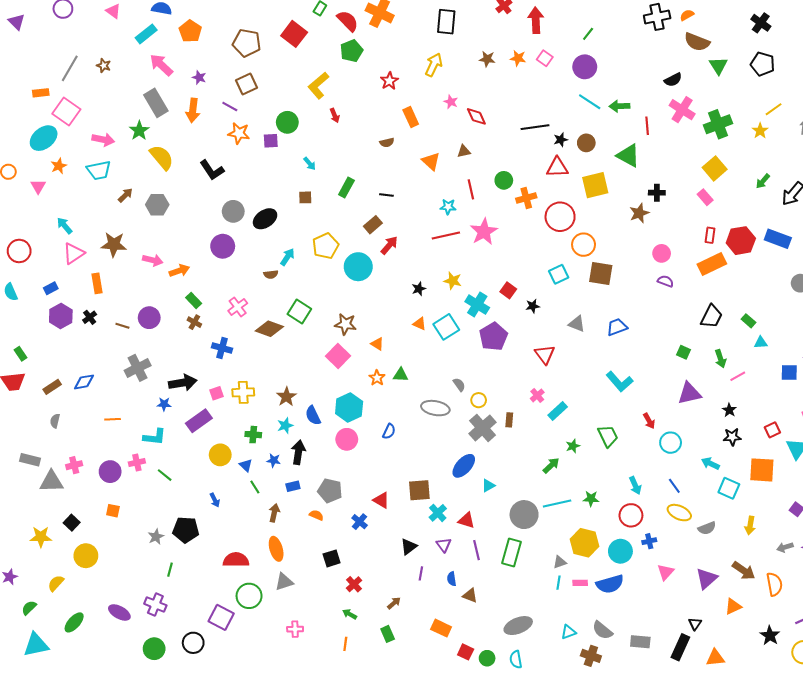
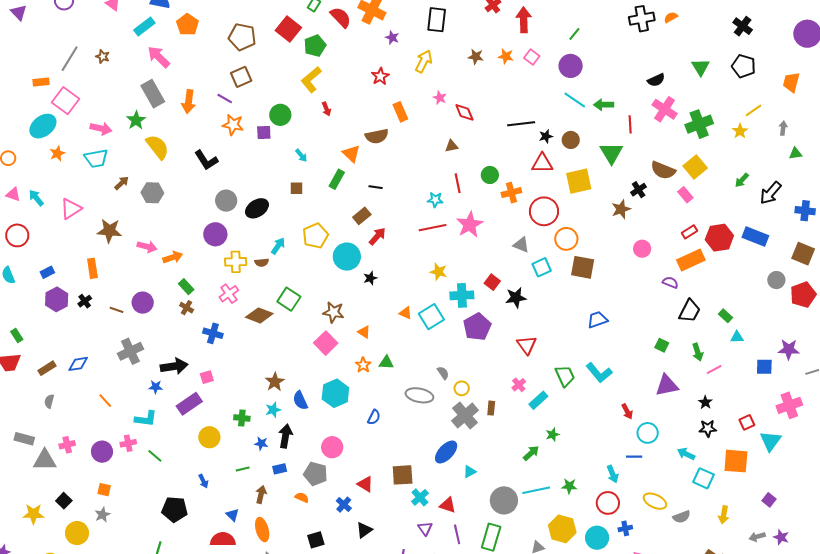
brown semicircle: (697, 42) -> (663, 170), moved
green pentagon: (352, 51) -> (315, 46), moved
purple star: (199, 77) -> (392, 38), moved
brown semicircle: (387, 143) -> (377, 136), size x1.6
green triangle: (628, 156) -> (611, 153), turned 30
orange triangle: (431, 161) -> (351, 154), moved
pink triangle: (38, 186) -> (13, 194), moved, turned -42
black cross: (657, 193) -> (639, 190), turned -35
cyan arrow: (65, 226) -> (36, 198), moved
red rectangle: (710, 235) -> (690, 232), turned 49
pink triangle: (74, 253) -> (71, 209), moved
purple semicircle: (665, 281) -> (670, 282), moved
black star: (419, 289) -> (370, 278), moved
cyan cross: (477, 305) -> (462, 295), turned -35
black star: (533, 306) -> (516, 298), size x1.5
gray triangle: (577, 324) -> (521, 245), moved
yellow cross: (243, 392) -> (236, 262), moved
orange line: (113, 419) -> (105, 401), turned 49
green trapezoid: (608, 436) -> (565, 376), moved
pink circle: (347, 439) -> (332, 447), moved
blue triangle: (246, 465) -> (232, 515), moved
blue line: (674, 486) -> (634, 457), moved, turned -56
green line: (255, 487) -> (243, 469), turned -72
gray star: (156, 537) -> (102, 515), moved
black triangle: (409, 547) -> (364, 530), moved

